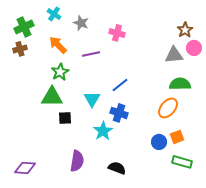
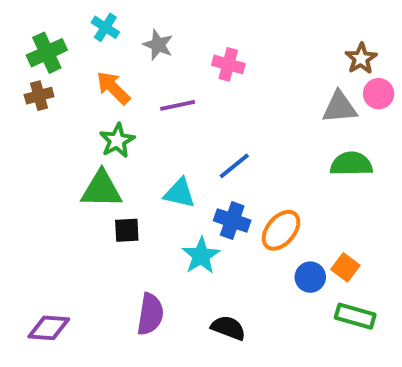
cyan triangle: (92, 99) -> (180, 193), turned -48
orange ellipse: (168, 108) -> (281, 230), moved
orange square: (177, 137) -> (345, 267), turned -32

